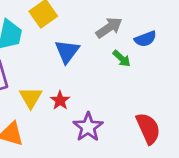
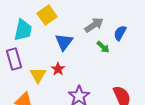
blue semicircle: (145, 39) -> (120, 33), turned 140
red star: (60, 100) -> (58, 69), moved

